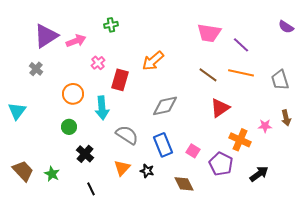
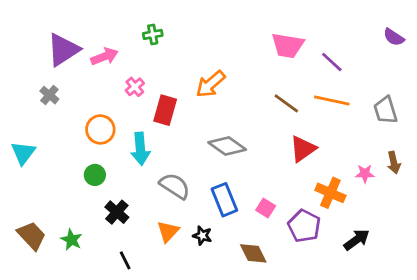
gray diamond: (165, 106) -> (227, 146), turned 48

